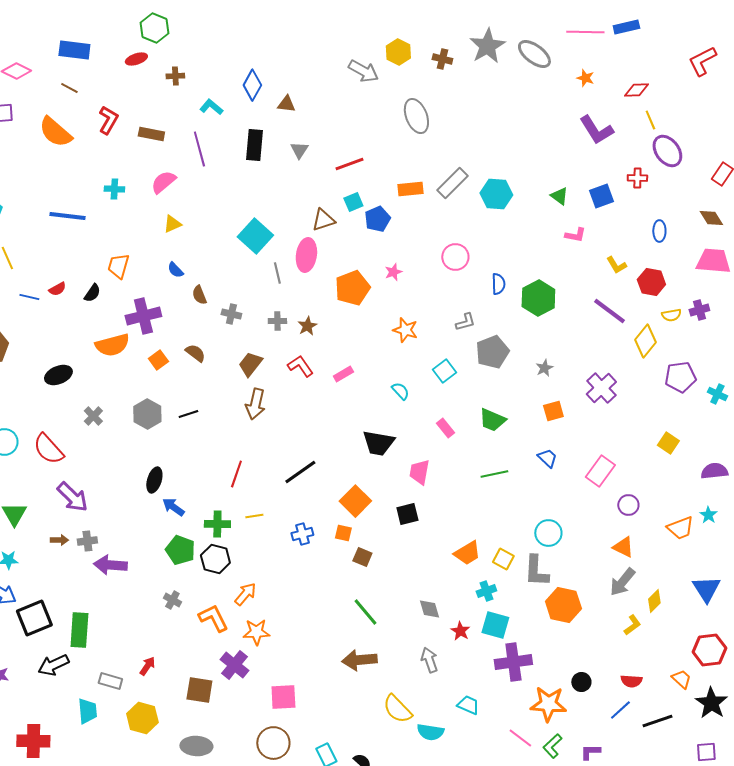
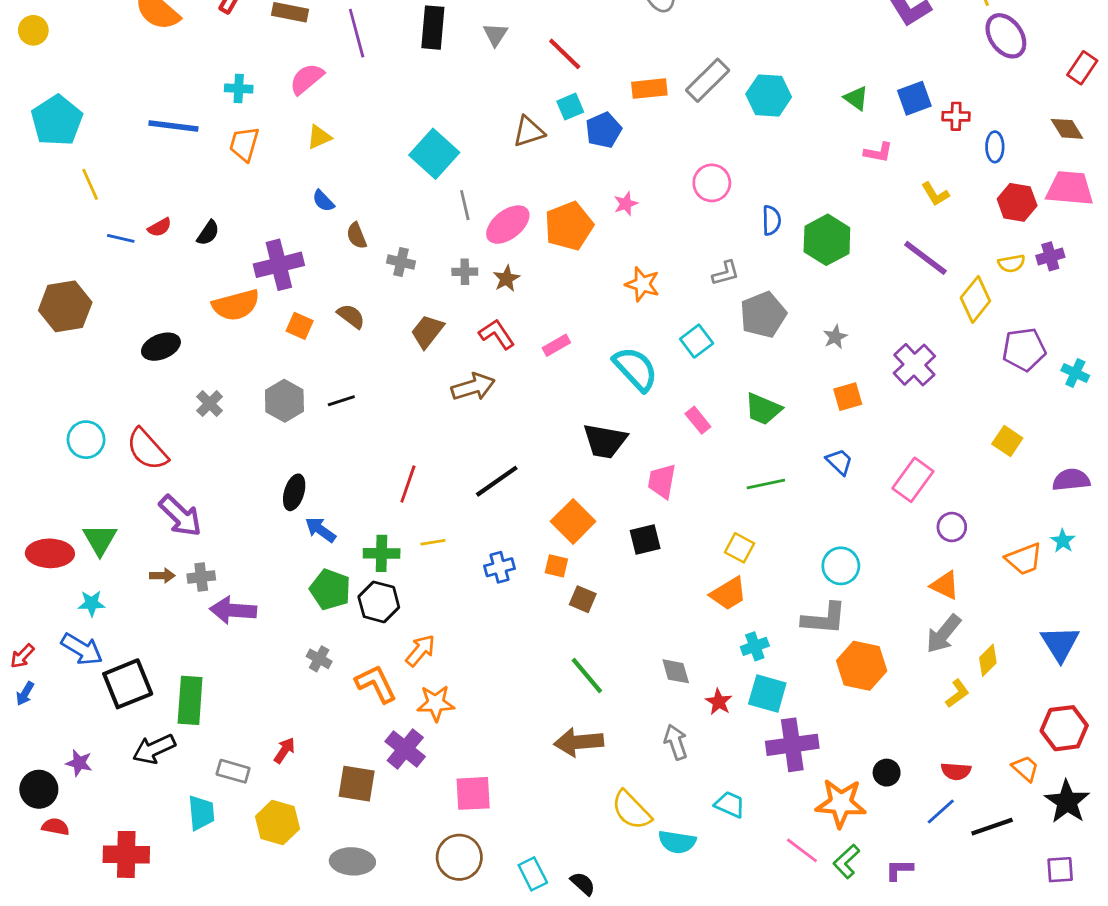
red line: (349, 164) -> (565, 54), turned 64
red cross: (637, 178) -> (956, 116), moved
pink ellipse: (306, 255) -> (508, 225), moved, turned 44
orange trapezoid: (118, 266) -> (244, 144), moved
red hexagon: (651, 282) -> (1017, 202), moved
orange square: (158, 360) -> (300, 326), turned -30
cyan semicircle: (400, 391) -> (635, 369), size x1.8
brown arrow: (255, 404) -> (473, 387), moved, turned -120
yellow square: (503, 559) -> (740, 548), moved
gray L-shape: (536, 571) -> (824, 619), turned -88

